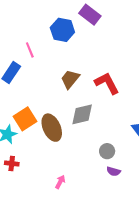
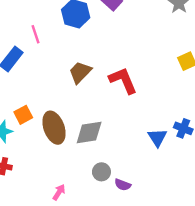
gray diamond: (82, 114) -> (89, 133), moved
orange square: (25, 119) -> (23, 115), size x0.7
gray circle: (107, 151) -> (101, 172), moved

